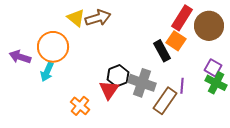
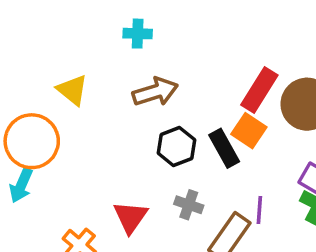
brown arrow: (98, 18) -> (155, 92), moved
black hexagon: (118, 76) -> (176, 146), moved
gray cross: (142, 83) -> (189, 205), size x0.6

